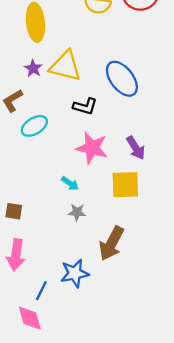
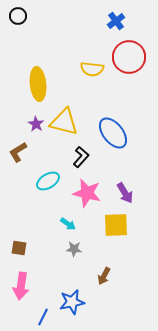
black L-shape: (85, 106) -> (81, 157), turned -65
cyan ellipse: (34, 126) -> (48, 181), moved
brown arrow: (112, 243) -> (104, 276), size x0.6

